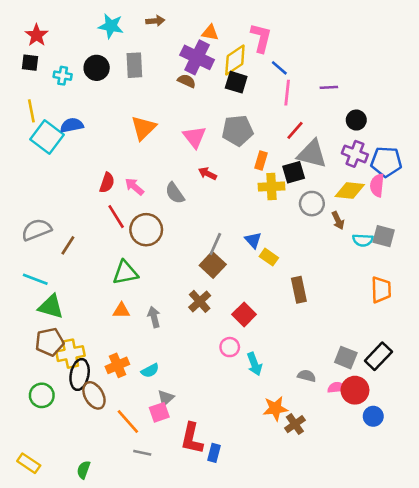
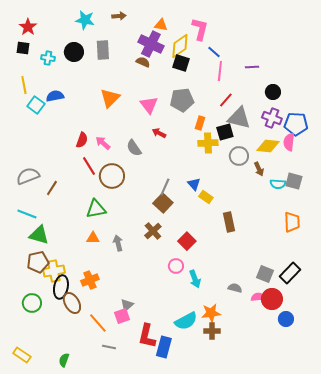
cyan square: (47, 137) -> (36, 105), size x0.7
cyan semicircle: (150, 371) -> (186, 321), moved, size x1.6
brown cross: (295, 424) -> (212, 331), moved, turned 35
blue rectangle: (214, 453) -> (164, 347), size x1.5

